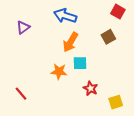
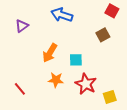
orange arrow: (70, 42) -> (50, 53), moved
orange star: (59, 72) -> (56, 80), moved
red star: (90, 88) -> (86, 84), size x1.5

